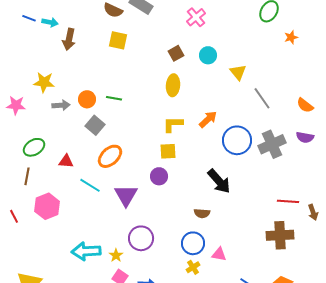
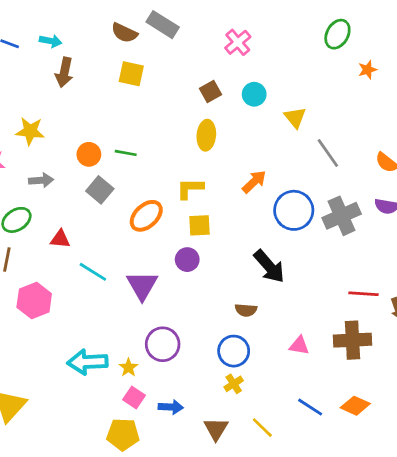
cyan arrow: (50, 22) -> (51, 41), moved
gray arrow: (61, 105) -> (41, 180), moved
yellow L-shape: (173, 124) -> (190, 189), moved
orange ellipse: (110, 156) -> (146, 216), moved
pink triangle: (219, 254) -> (299, 346), moved

